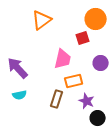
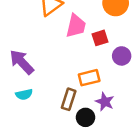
red square: (83, 38) -> (100, 38), moved
pink trapezoid: (63, 59) -> (76, 26), moved
black circle: (98, 118) -> (85, 117), moved

